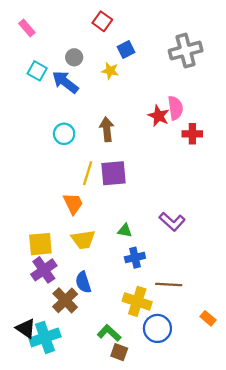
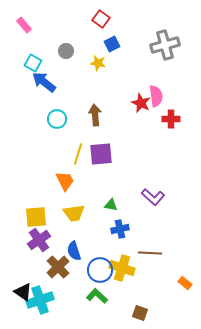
red square: (102, 21) -> (101, 19), moved
blue arrow: (65, 82) -> (44, 82), moved
blue circle: (157, 328) -> (100, 270), moved
brown square: (119, 352) -> (140, 313), moved

